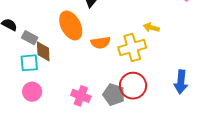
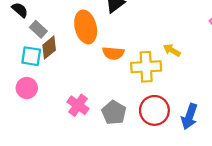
brown diamond: (43, 51) -> (49, 48), turned 40
red circle: (133, 86) -> (154, 110), moved

